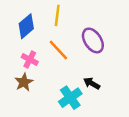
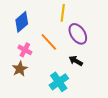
yellow line: (57, 15) -> (63, 13), moved
black arrow: (92, 83) -> (76, 61), moved

